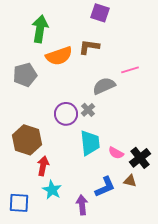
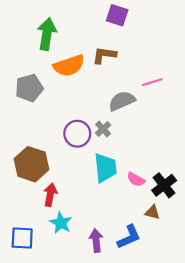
blue L-shape: (105, 187) -> (129, 237), moved

